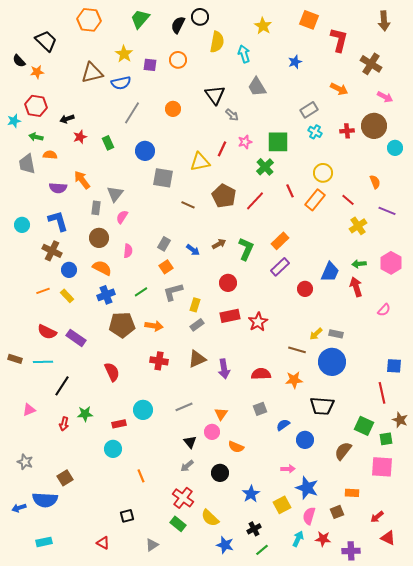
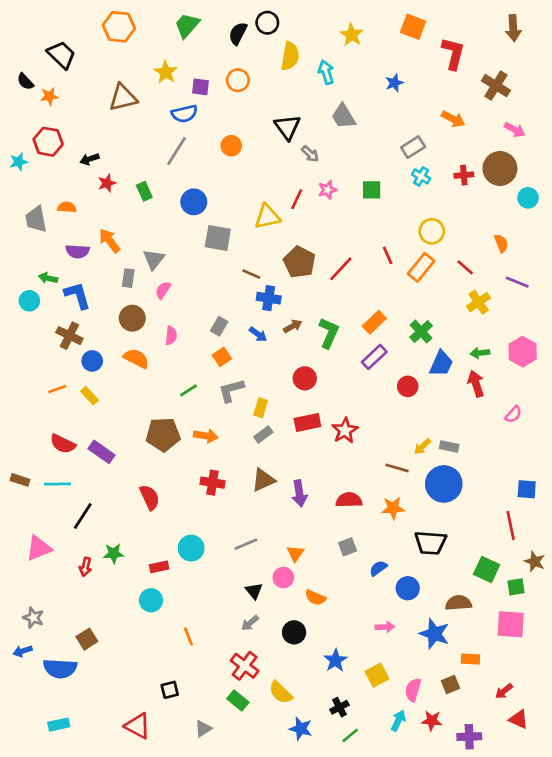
blue semicircle: (121, 83) -> (184, 114), moved
green arrow: (36, 137) -> (48, 278), moved
green square: (278, 142) -> (372, 190), size x0.7
green cross: (265, 167) -> (421, 332), moved
blue cross: (106, 295) -> (269, 298), moved, turned 30
pink triangle: (29, 410) -> (39, 548), size x1.5
brown semicircle: (343, 451) -> (458, 603), turned 48
blue star: (307, 488) -> (434, 634), moved
blue arrow: (19, 508) -> (23, 651), moved
red triangle: (103, 543) -> (138, 726), size x1.5

